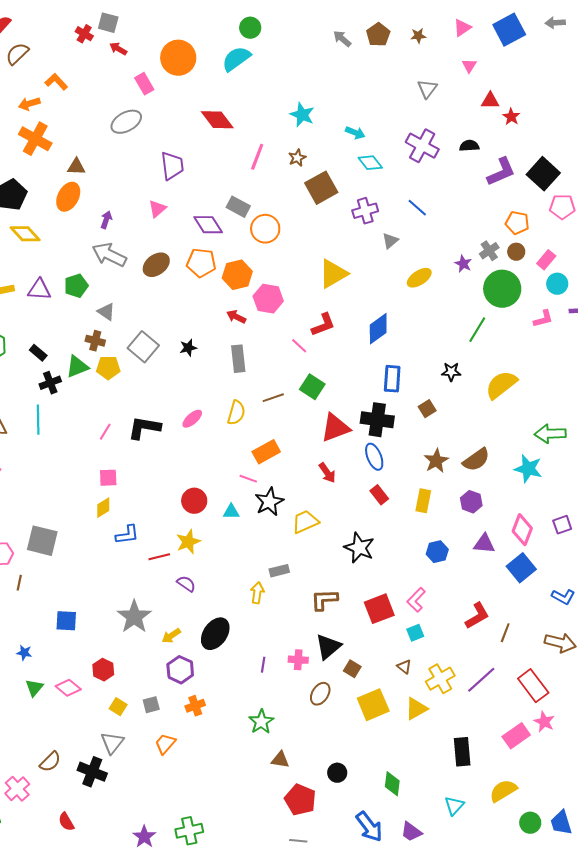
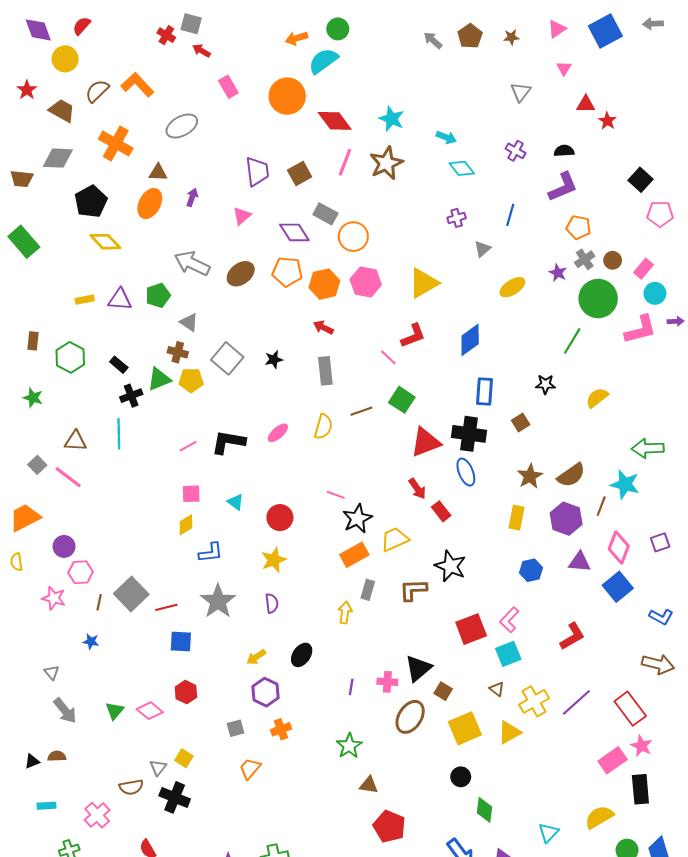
brown semicircle: (17, 54) -> (97, 91), moved
orange circle: (178, 58) -> (287, 96), moved
orange L-shape: (56, 82) -> (137, 85), size x1.4
orange arrow: (29, 104) -> (296, 38), moved
red diamond: (217, 120) -> (335, 121), moved
gray ellipse: (126, 122) -> (182, 126), moved
purple cross: (422, 146) -> (515, 151), size x0.6
brown star: (297, 158) -> (386, 163), size x1.8
purple L-shape: (501, 172) -> (563, 187), moved
black square: (543, 174) -> (640, 180), size x0.7
brown square: (321, 188) -> (300, 174), moved, size x0.7
blue line: (417, 208) -> (510, 215), turned 65
purple cross: (365, 211) -> (457, 218), size x0.7
purple arrow: (106, 220) -> (192, 197), moved
orange pentagon: (517, 223) -> (578, 227), moved
pink hexagon: (268, 299) -> (366, 282), moved
pink L-shape: (543, 319) -> (640, 330), size x1.6
yellow semicircle: (501, 385) -> (597, 398), size x0.7
pink line: (105, 432) -> (188, 446), turned 30
orange rectangle: (266, 452) -> (354, 555), moved
red rectangle: (379, 495) -> (441, 511), moved
purple hexagon: (471, 502) -> (566, 519), size x1.4
cyan triangle: (231, 512) -> (236, 502), moved, turned 36
gray square: (42, 541) -> (131, 594), moved, turned 32
red line: (159, 557) -> (166, 607), moved
gray rectangle: (279, 571) -> (368, 590), turned -60
purple semicircle: (186, 584) -> (272, 603), turned 48
brown L-shape: (324, 600) -> (413, 590), moved
gray star: (134, 617) -> (218, 601), moved
blue square: (66, 621) -> (181, 641), moved
cyan square: (415, 633) -> (508, 654), size x1.4
brown line: (505, 633) -> (601, 506), moved
black ellipse: (215, 634) -> (302, 655), size x0.7
blue star: (24, 653) -> (91, 641), moved
brown ellipse: (320, 694) -> (410, 717), size x1.4
yellow square: (118, 707) -> (184, 758), moved
gray triangle: (112, 743) -> (158, 768), moved, size x0.7
black rectangle: (462, 752) -> (640, 789), moved
brown semicircle: (50, 762) -> (131, 787), turned 35
black circle: (337, 773) -> (461, 777), moved

